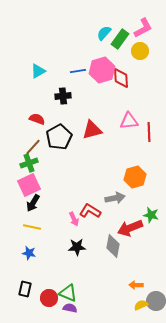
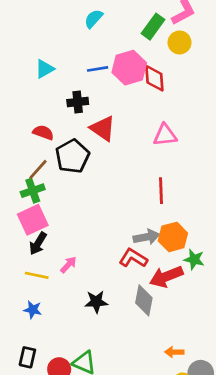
cyan semicircle: (104, 33) -> (94, 19), moved
red triangle: (92, 130) -> (103, 128), moved, turned 50
red line: (149, 132) -> (161, 191), moved
orange hexagon: (135, 177) -> (173, 237), moved
red L-shape: (90, 211) -> (133, 258), moved
pink arrow: (74, 219) -> (68, 265), moved, turned -112

